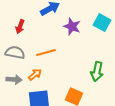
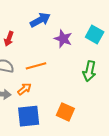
green arrow: (97, 72) -> (89, 71), moved

